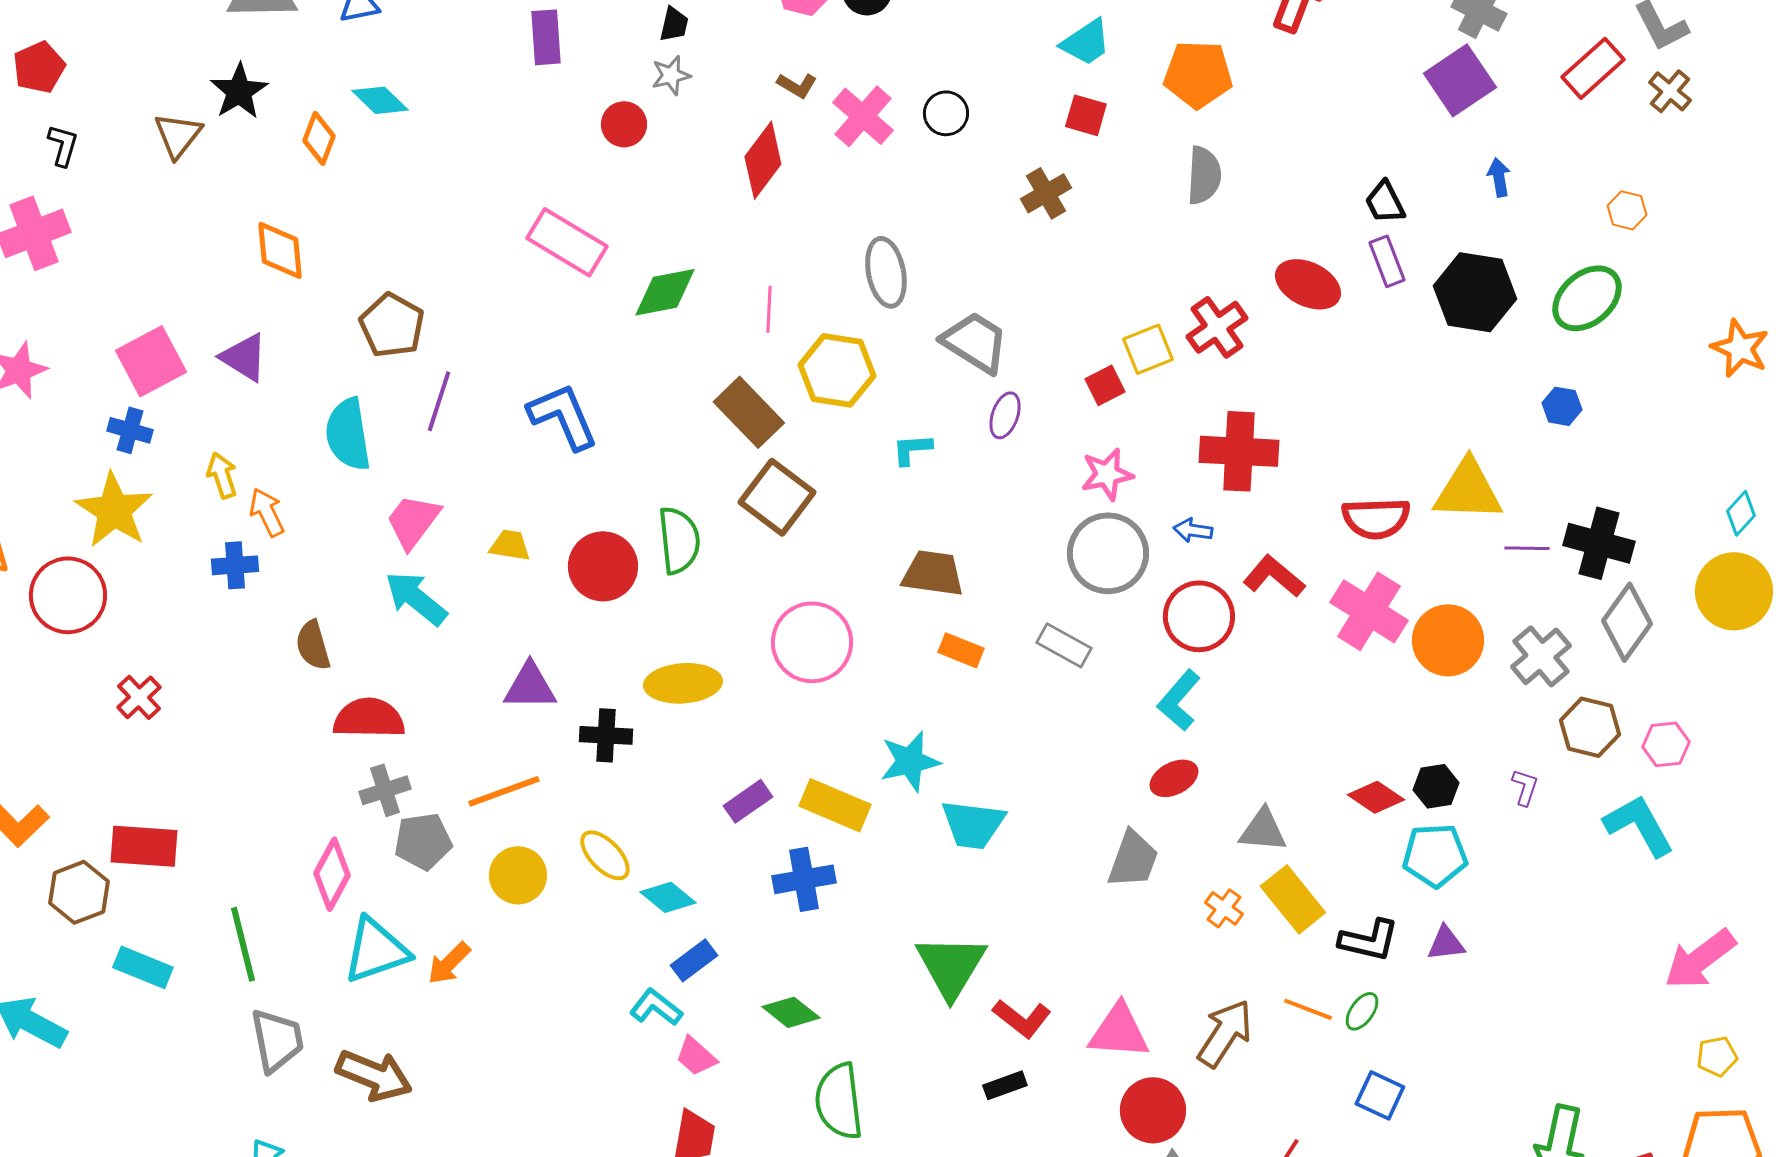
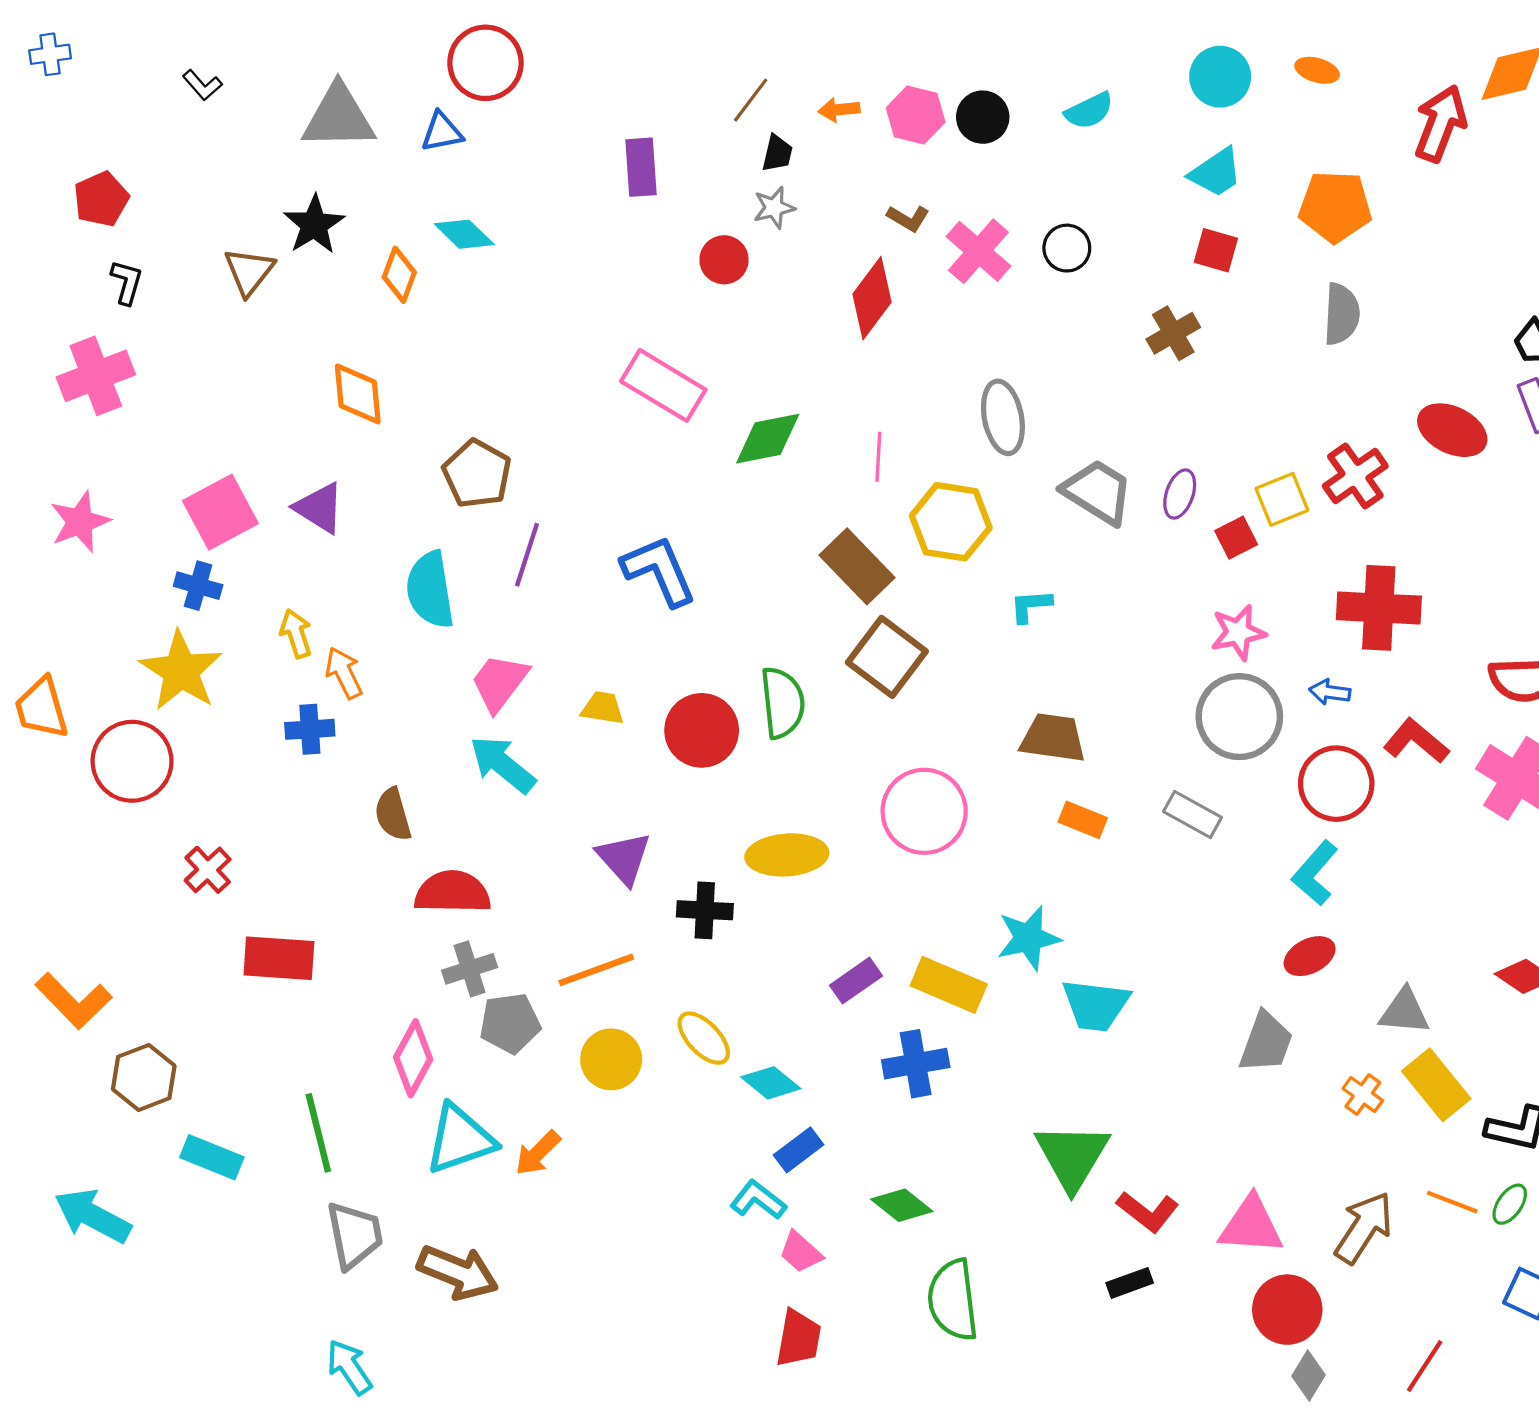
purple ellipse: (1005, 415) -> (1180, 494), moved
purple triangle: (530, 686) -> (624, 858), turned 48
red rectangle: (144, 846) -> (279, 958), moved

